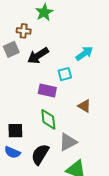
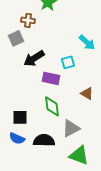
cyan arrow: (84, 54) -> (87, 42), turned 78
black arrow: (38, 56) -> (34, 58), moved
black semicircle: (40, 154) -> (44, 140), turned 60

